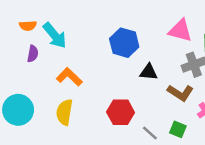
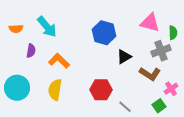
orange semicircle: (28, 26) -> (16, 29), moved
purple semicircle: (33, 54) -> (31, 51), moved
black triangle: (149, 72) -> (124, 57), turned -35
green square: (178, 129) -> (159, 106), moved, turned 32

